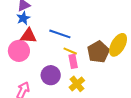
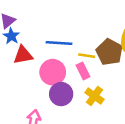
pink circle: (19, 51) -> (53, 72), moved
yellow line: (70, 51) -> (87, 56), moved

